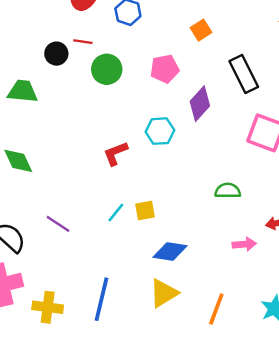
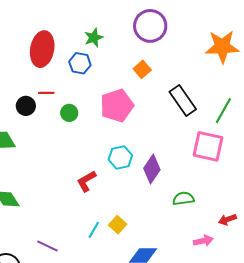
green circle: (107, 69) -> (69, 113), size x0.7
pink pentagon: (165, 69) -> (117, 106), size x1.4
purple diamond: (200, 104) -> (152, 169), moved
yellow square: (145, 210) -> (118, 225), turned -30

